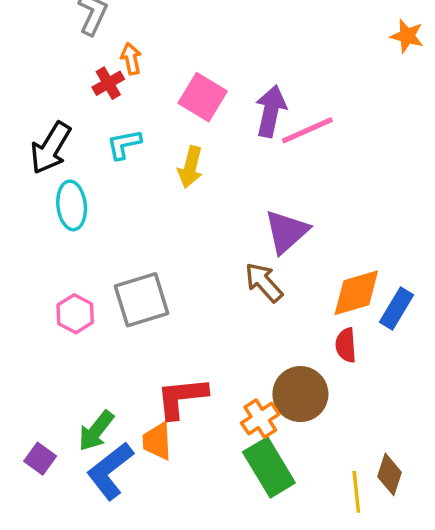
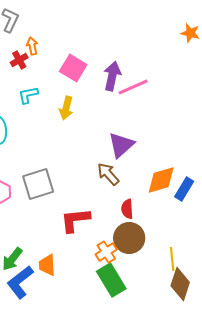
red semicircle: (346, 345) -> (127, 209), moved
red L-shape: (182, 398) -> (75, 220), moved
brown diamond: (389, 474) -> (180, 284), size x1.4
yellow line: (356, 492) -> (172, 259), moved

